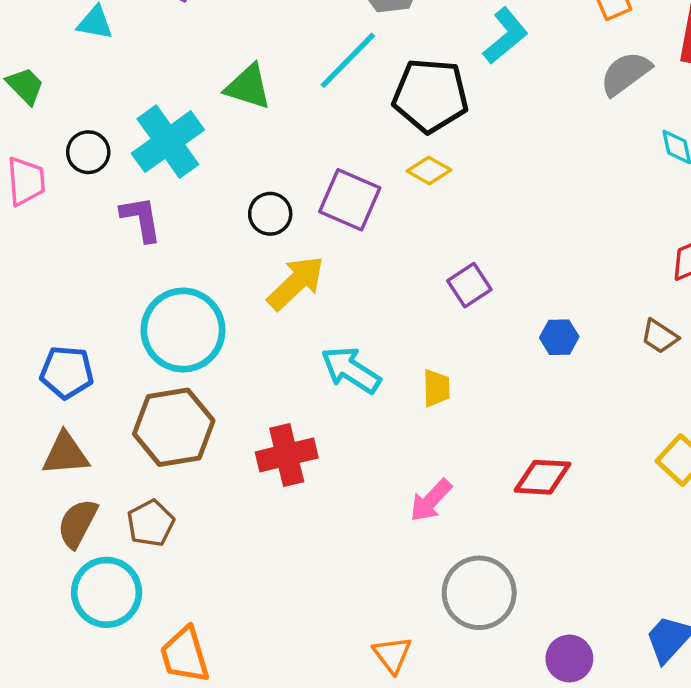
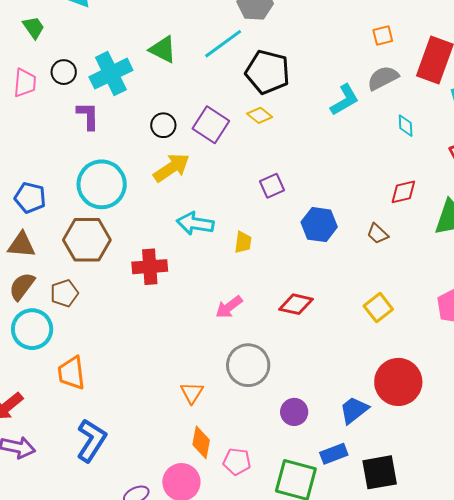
cyan L-shape: (505, 36) -> (345, 100), moved
blue hexagon: (559, 337) -> (319, 225), size x1.6
cyan arrow: (351, 370) -> (195, 224), turned -33

